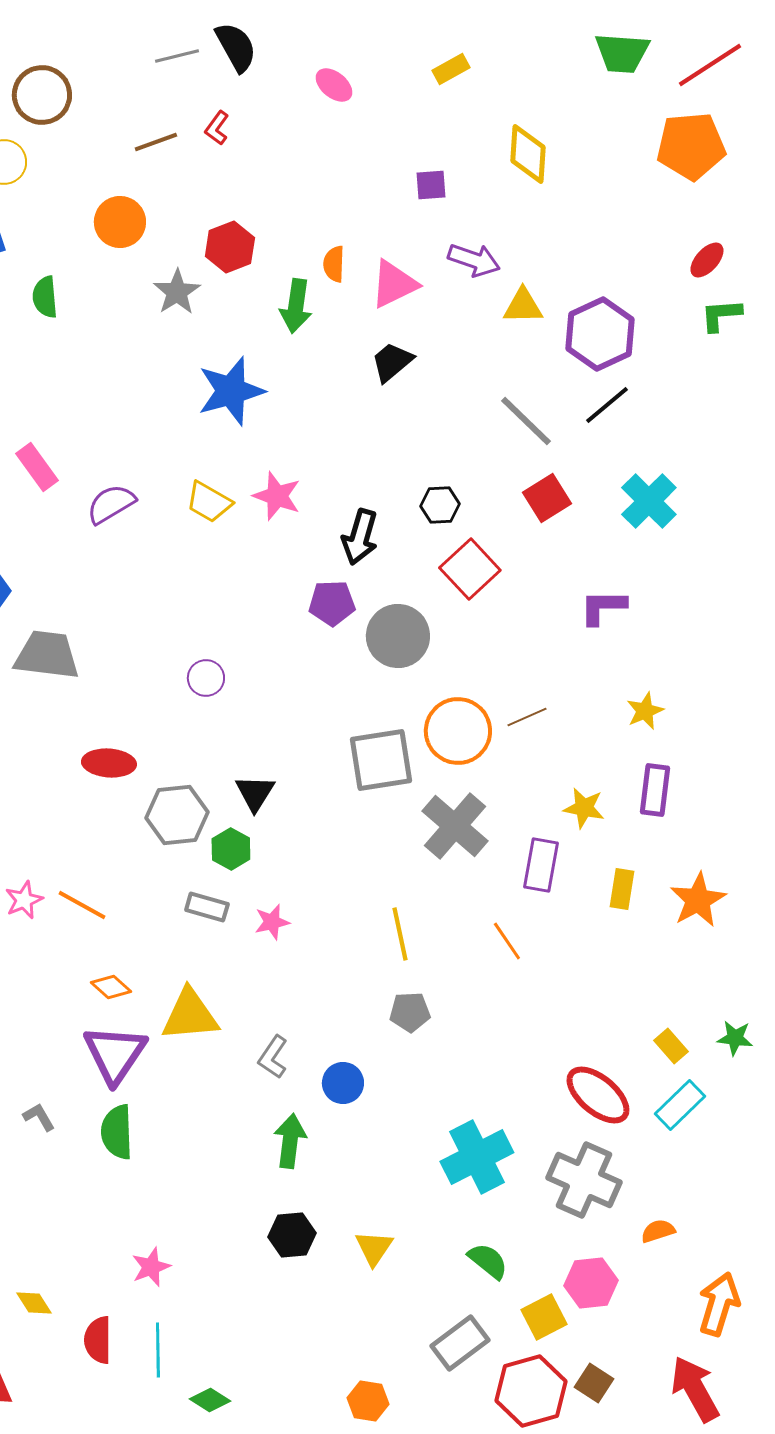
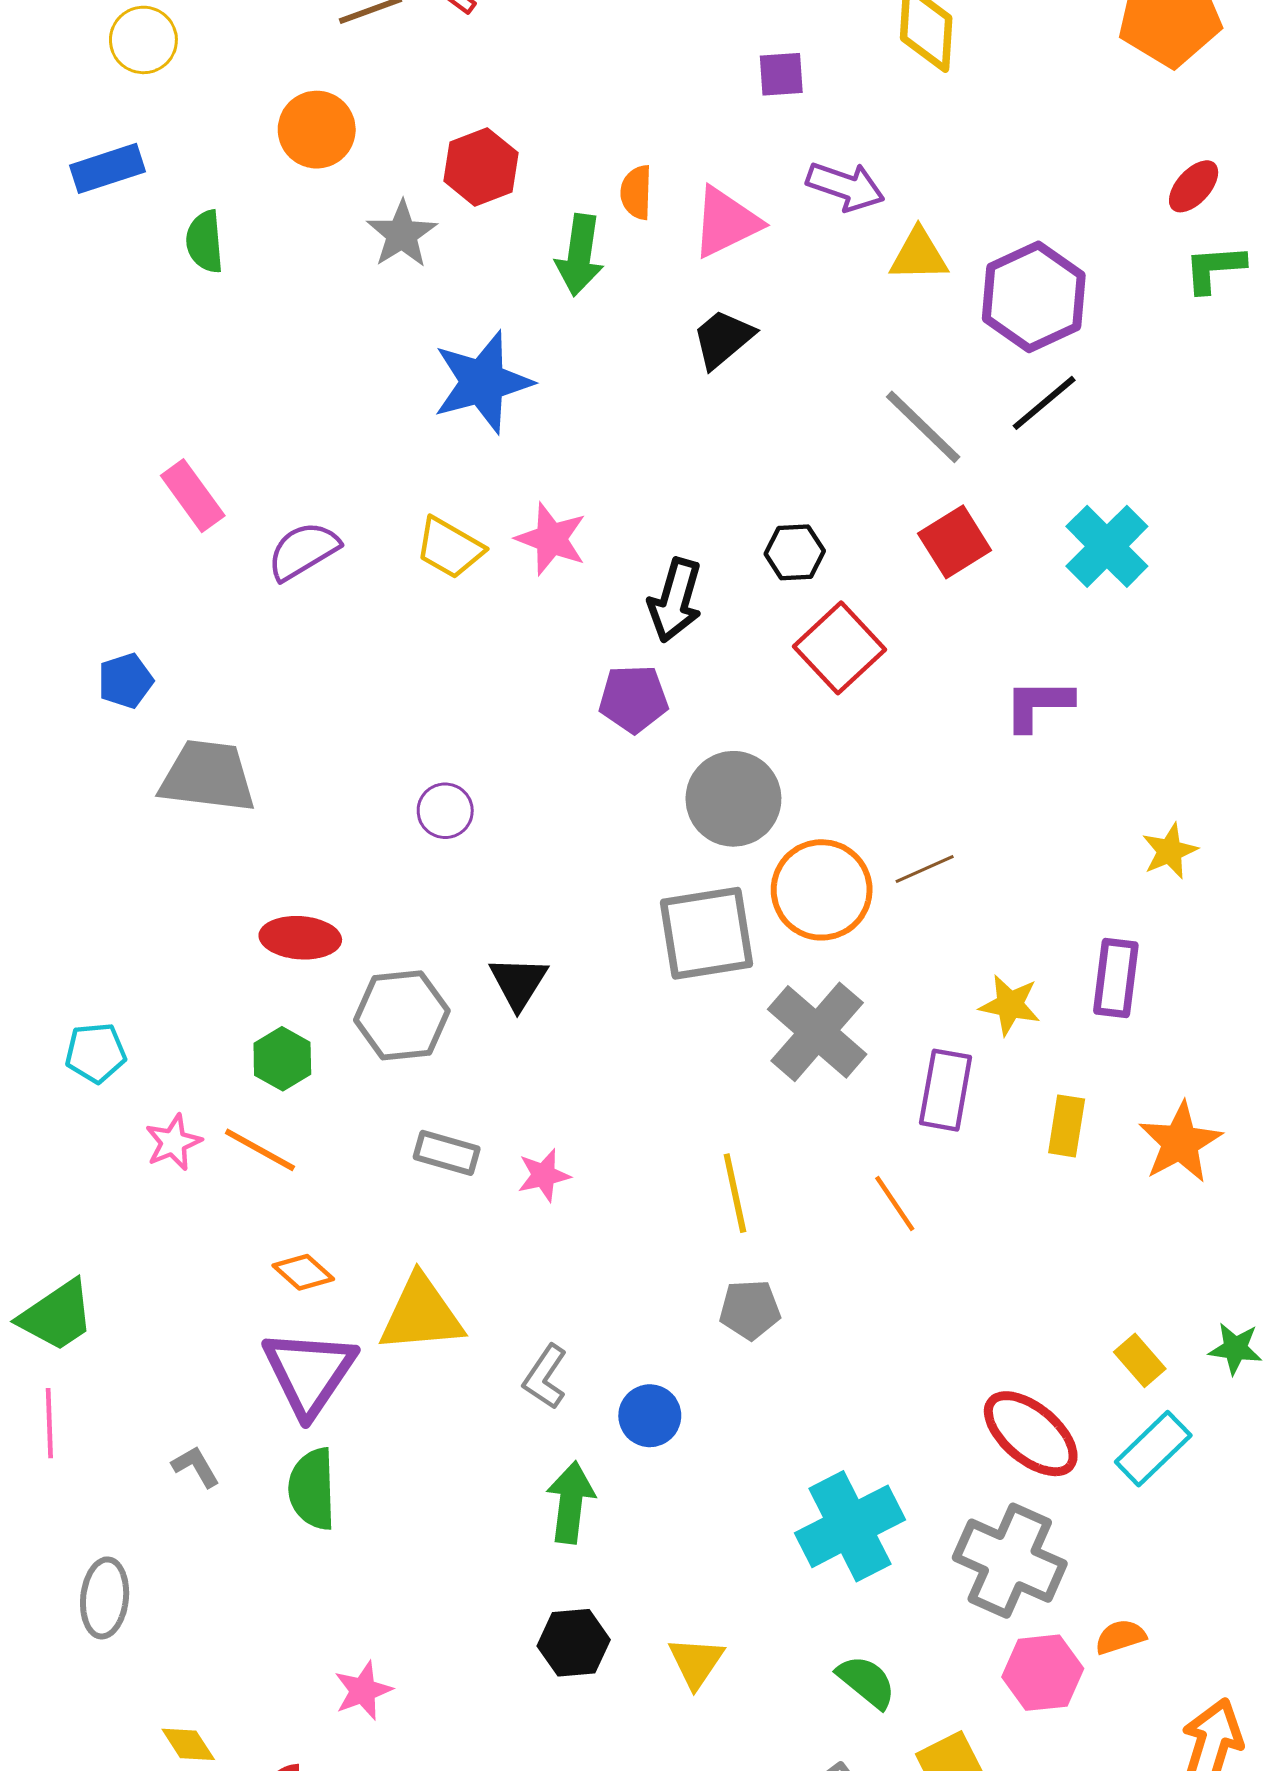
gray circle: (398, 636) -> (733, 799), moved
yellow star: (645, 711) -> (1170, 851), moved
green hexagon: (231, 849) -> (282, 1059), moved
pink hexagon: (591, 1283) -> (1043, 1673), moved

